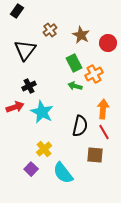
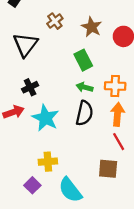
orange cross: (94, 74) -> (115, 86), moved, turned 30
black semicircle: (80, 126) -> (84, 113), moved
yellow cross: (44, 149) -> (48, 162), turned 35

